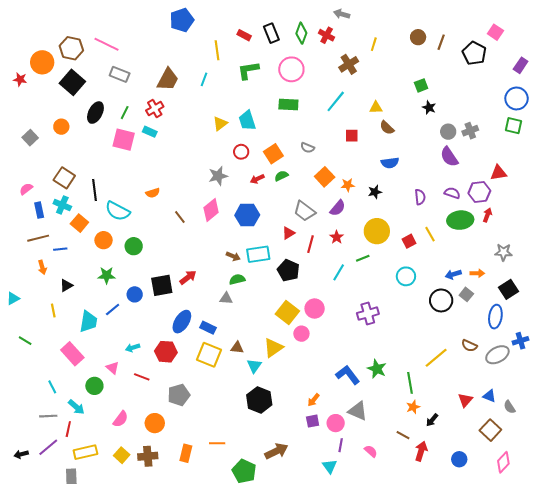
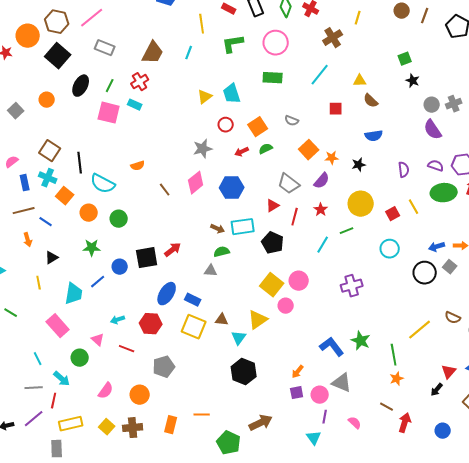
pink line: (107, 44) -> (92, 18), turned -65
blue line: (60, 249) -> (46, 222), turned 40
black arrow: (432, 420) -> (437, 390), moved

